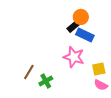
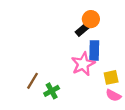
blue rectangle: (85, 35) -> (94, 50), moved, turned 66
pink star: (74, 57) -> (83, 64), turned 30

